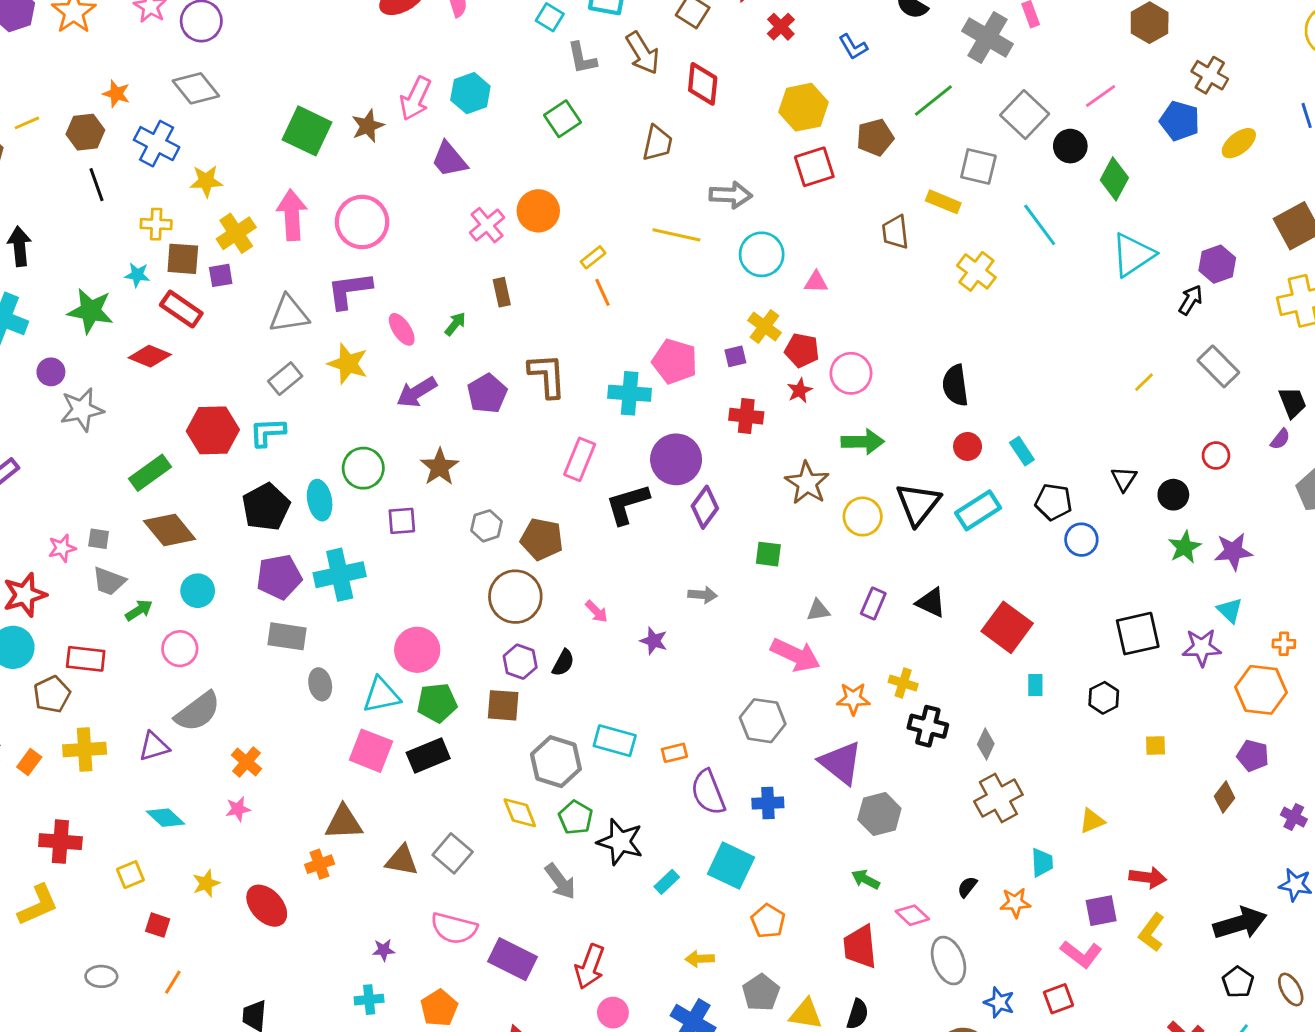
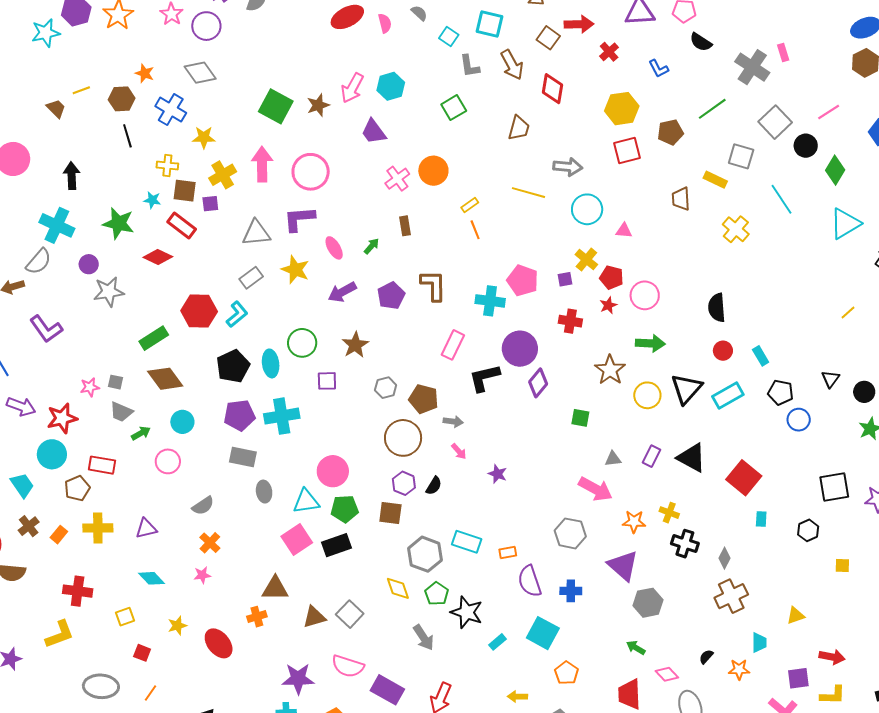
cyan L-shape: (268, 432) -> (237, 314), turned 140
gray arrow: (703, 595) -> (453, 422), moved
black triangle: (931, 603) -> (692, 458), size x1.4
gray semicircle: (198, 712) -> (203, 506), moved, size x0.7
pink square: (371, 751) -> (297, 540), turned 32
brown triangle: (402, 860) -> (314, 617), turned -30
yellow L-shape: (1152, 932) -> (833, 695), turned -128
purple star: (384, 950) -> (298, 679), size x2.0
gray ellipse: (101, 976) -> (101, 686), size x1.6

